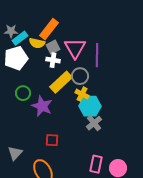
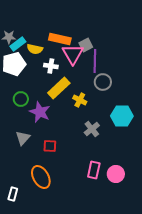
orange rectangle: (49, 29) -> (60, 39), moved, turned 65
gray square: (53, 47) -> (86, 45), moved
gray circle: (80, 76) -> (103, 82), moved
cyan hexagon: (90, 106) -> (122, 116), moved
gray triangle: (15, 153) -> (23, 138), moved

